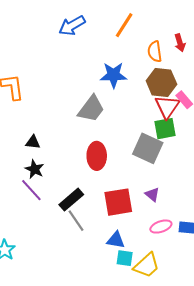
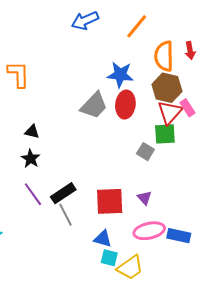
orange semicircle: (155, 51) -> (164, 56), size x1.4
gray square: (148, 148) -> (145, 152), size x0.6
red ellipse: (97, 156) -> (125, 105), moved
purple line: (31, 190) -> (33, 194), moved
pink ellipse: (161, 227) -> (149, 231), size x1.4

